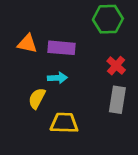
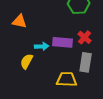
purple rectangle: (61, 48) -> (63, 42), moved
yellow trapezoid: (64, 123) -> (67, 79), moved

